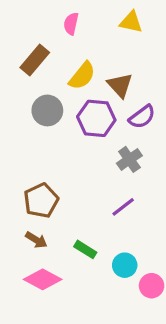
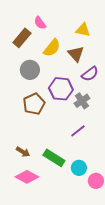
yellow triangle: (131, 22) -> (83, 30), moved
pink semicircle: (71, 24) -> (40, 23), moved, turned -48
purple hexagon: (96, 118) -> (61, 89), moved
brown pentagon: (41, 200) -> (34, 104), moved
green rectangle: (85, 249) -> (54, 158), size x1.5

